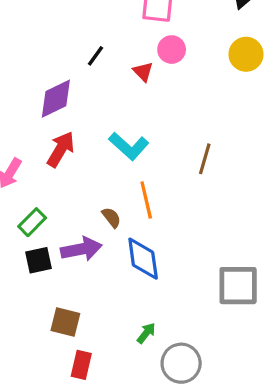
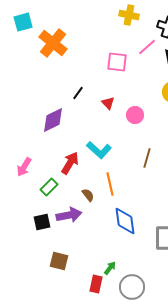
pink circle: (172, 50) -> (135, 115), moved
red arrow: (61, 149) -> (70, 163), moved
green rectangle: (32, 222) -> (49, 187), moved
blue diamond: (143, 259) -> (125, 221), moved
red rectangle: (81, 365) -> (96, 284), moved

